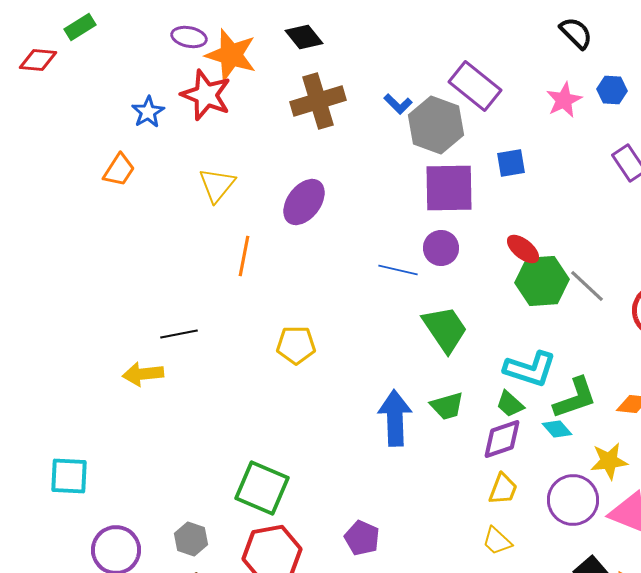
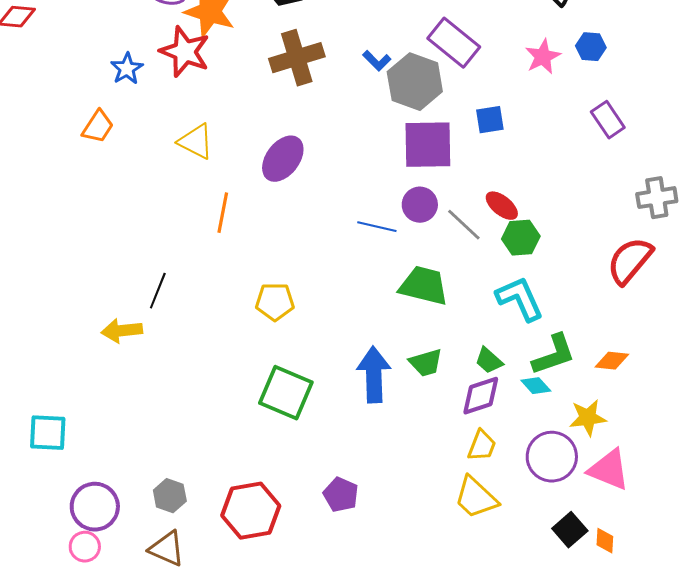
yellow triangle: (217, 185) -> (196, 142), turned -42
green hexagon: (542, 281) -> (521, 238), size x0.7
gray line: (587, 286) -> (464, 225), moved
green trapezoid: (445, 329) -> (424, 286), turned -42
black line: (179, 334) -> (158, 291), turned -57
cyan L-shape: (530, 369) -> (520, 299), moved, turned -132
green square: (262, 488) -> (286, 393), moved
yellow trapezoid: (497, 541) -> (476, 498), size x1.5

